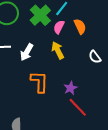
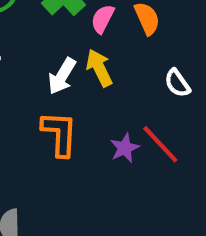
white arrow: (27, 52) -> (62, 76), moved
red line: (78, 107) -> (160, 144), moved

